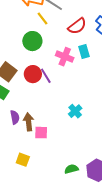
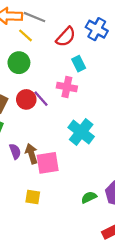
pink cross: (65, 57) -> (67, 87), moved
cyan cross: (75, 111) -> (81, 132), size x1.6
pink square: (41, 133) -> (48, 163), size x1.5

